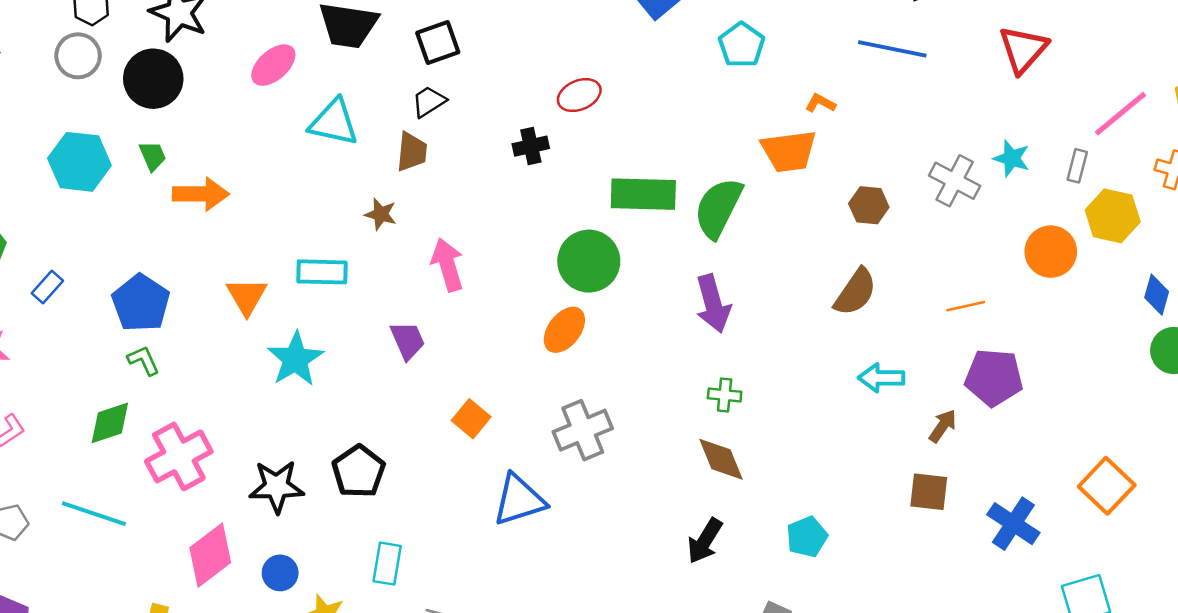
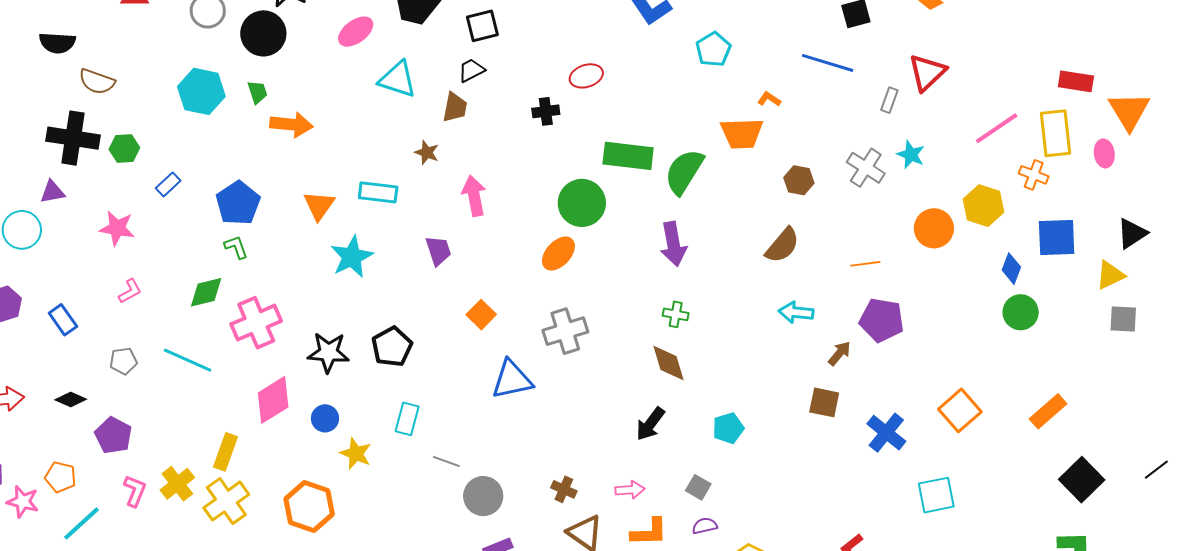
gray rectangle: (1077, 166) -> (889, 100), moved

